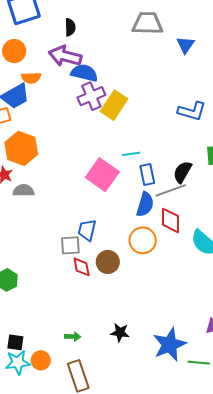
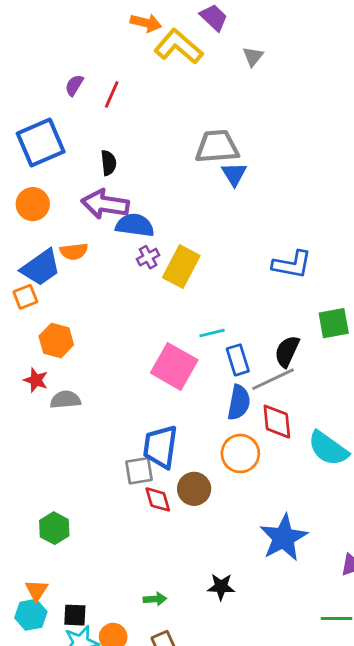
blue triangle: (186, 45) -> (234, 174), moved
orange semicircle: (31, 78) -> (74, 251), moved
purple cross: (91, 96) -> (148, 257), size x0.6
orange hexagon: (21, 148) -> (56, 341), size x0.7
blue trapezoid: (87, 230) -> (160, 447), size x1.4
blue star: (170, 345) -> (284, 538), moved

